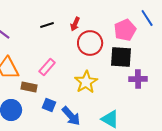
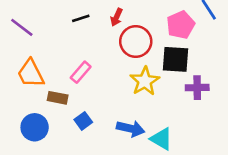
yellow star: (86, 82) -> (145, 81), moved
blue square: (49, 105) -> (83, 121), turned 32
blue arrow: (71, 116) -> (131, 129), moved, turned -35

